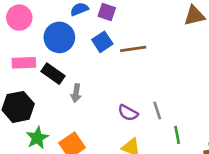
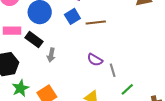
purple semicircle: (128, 113) -> (95, 60), moved
green line: (177, 135) -> (127, 89), turned 56

